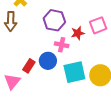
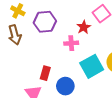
purple hexagon: (54, 20) -> (45, 22), moved
blue circle: (48, 61) -> (65, 86), moved

